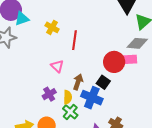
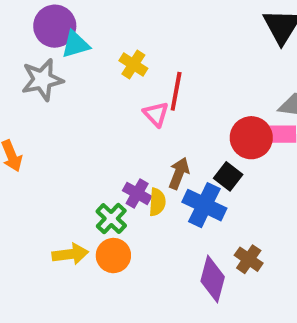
pink triangle: (57, 66) -> (156, 114), moved
purple cross: (49, 94) -> (137, 193), moved, turned -32
green cross: (70, 112) -> (111, 218), moved

